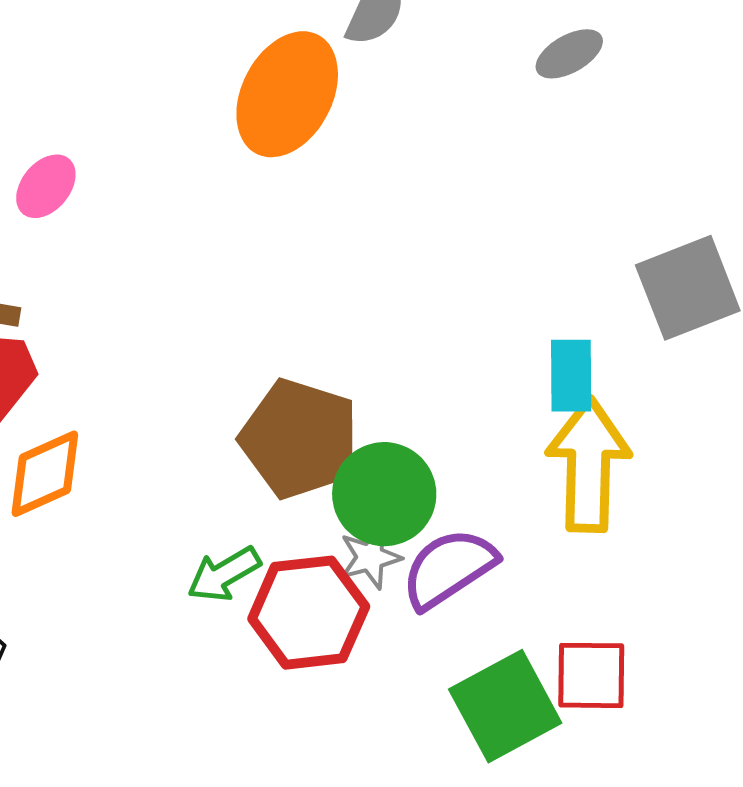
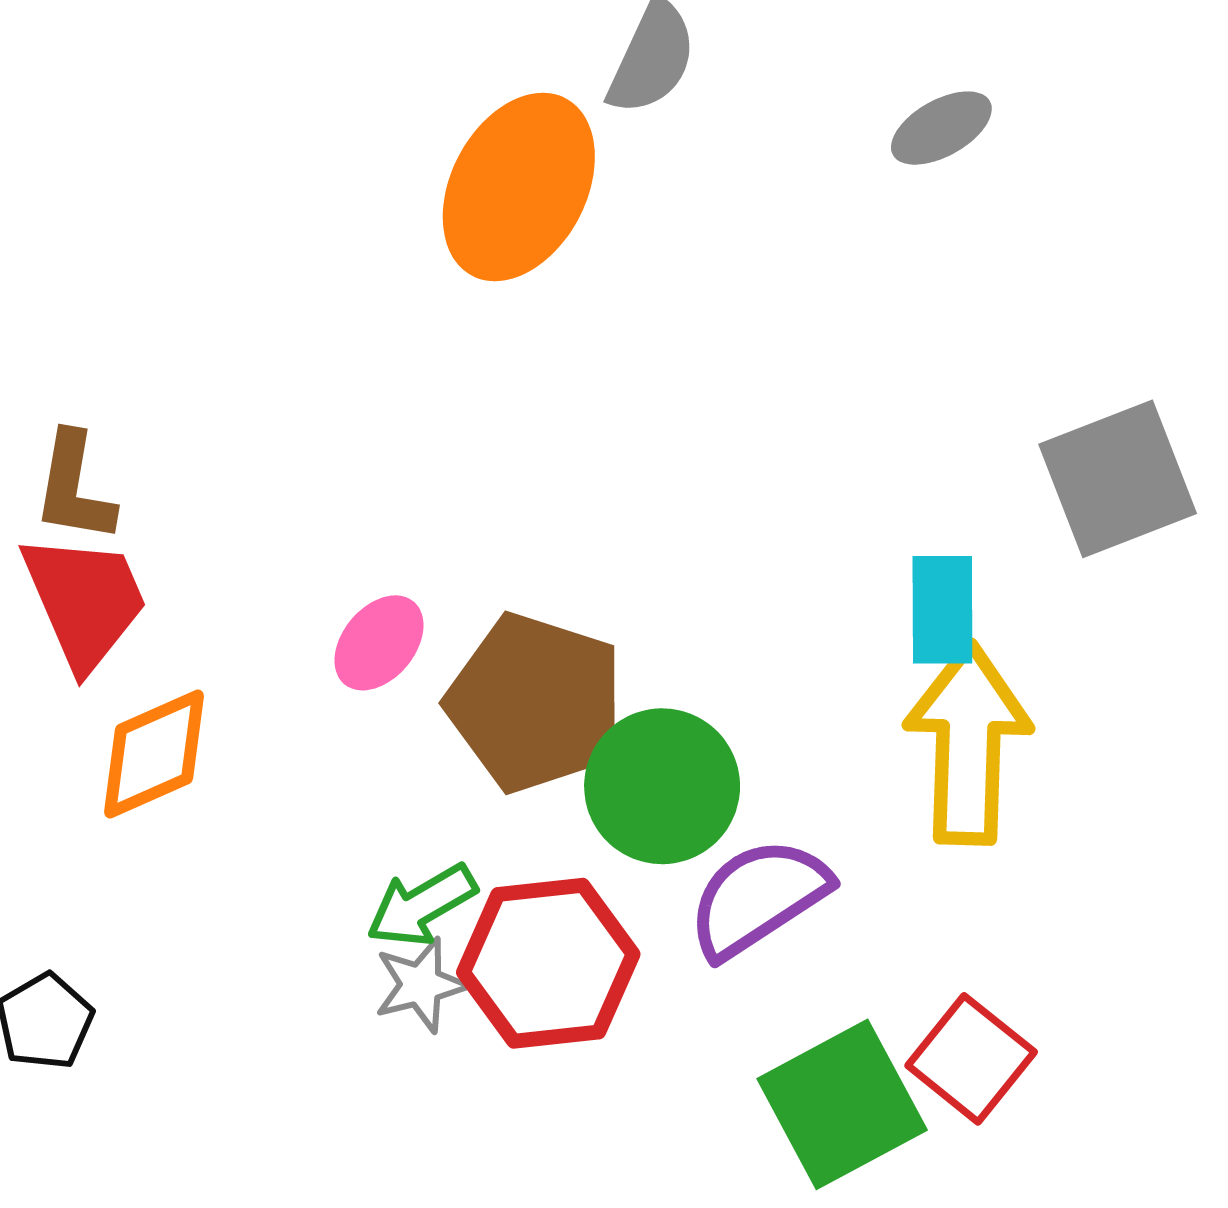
pink ellipse: (46, 186) -> (379, 643), moved
gray star: (370, 557) -> (421, 985), moved
red square: (591, 675) -> (971, 1059), turned 38

